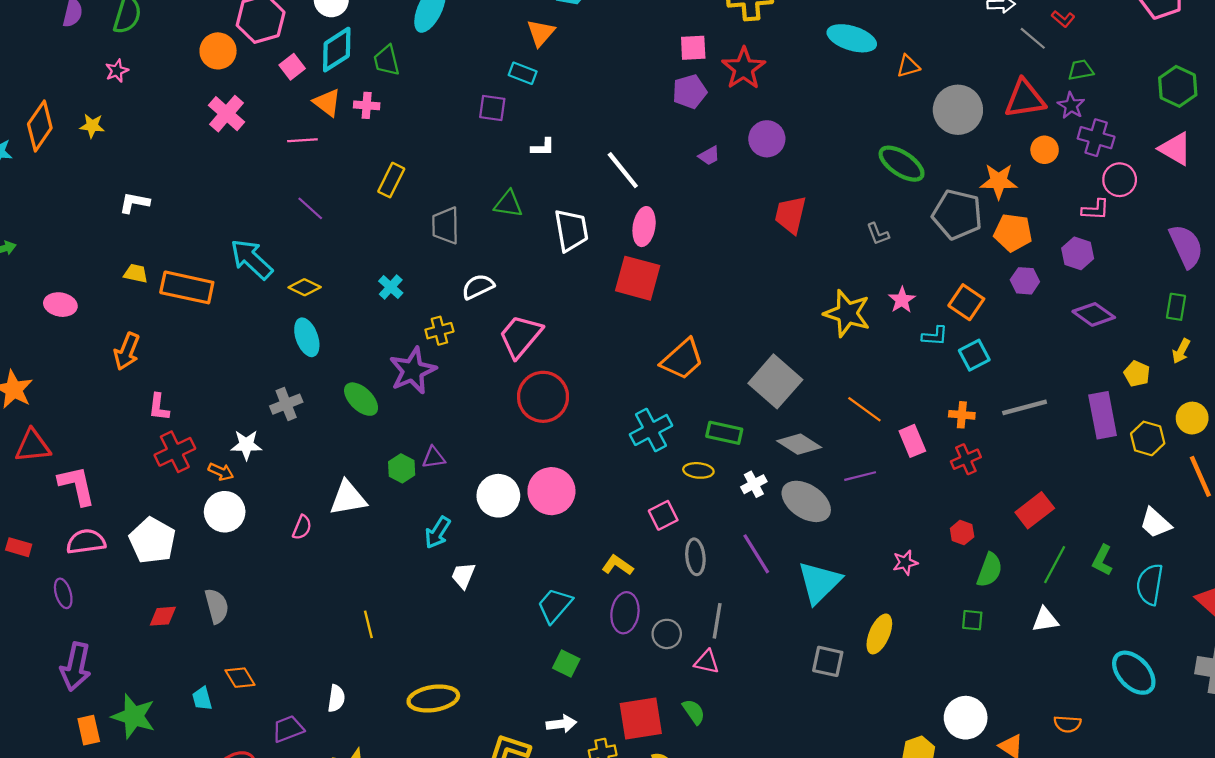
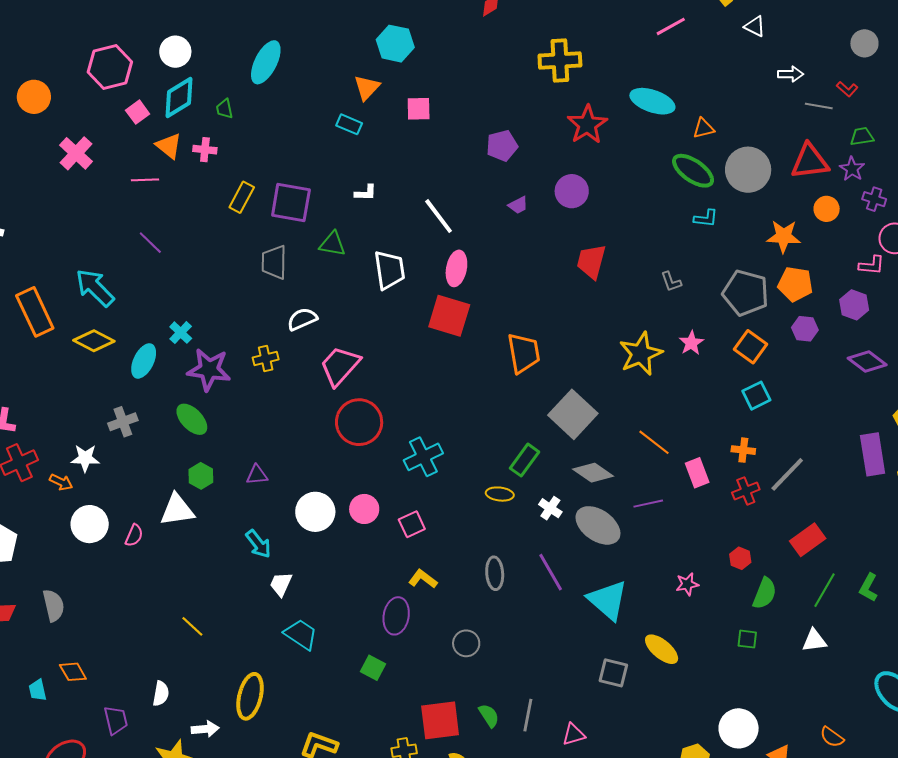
gray line: (1033, 38) -> (819, 106), turned -32
pink square: (693, 48) -> (419, 109), moved
orange circle: (218, 51) -> (34, 97), moved
green trapezoid: (387, 60) -> (224, 109), size x0.7
red star: (744, 68) -> (587, 125), moved
purple square: (492, 108) -> (291, 202), moved, size x1.6
purple cross: (1096, 138) -> (874, 199), size x0.7
green ellipse: (902, 164) -> (693, 171), moved
yellow rectangle: (391, 180) -> (242, 197), moved
gray pentagon: (957, 214) -> (746, 293), moved
orange rectangle: (187, 287) -> (35, 312), turned 51
yellow diamond: (305, 287) -> (94, 341), moved, size x1.4
cyan cross: (391, 287) -> (181, 333), moved
yellow star: (847, 313) -> (641, 354), turned 30
cyan L-shape: (935, 336) -> (706, 218), moved
cyan ellipse: (307, 337) -> (144, 361), turned 44
orange trapezoid: (682, 359) -> (524, 353), moved, turned -60
purple star: (413, 371) -> (209, 370), moved, turned 30
gray line: (1025, 407) -> (787, 474), moved, turned -33
cyan cross: (651, 430) -> (423, 457), moved
green rectangle: (724, 433) -> (525, 460), turned -68
green hexagon: (402, 468) -> (201, 476), moved
white cross: (754, 484) -> (550, 508), turned -30
pink circle: (551, 491) -> (364, 509), size x0.7
white circle: (225, 512) -> (90, 524), moved
pink square: (663, 515) -> (412, 524), moved
cyan arrow: (438, 532) -> (258, 544), turned -72
cyan triangle: (819, 582) -> (608, 600), turned -36
cyan trapezoid: (555, 605) -> (301, 634), moved, turned 81
purple ellipse: (625, 613) -> (396, 616), moved
gray line: (717, 621) -> (528, 715), moved
yellow line: (368, 624) -> (192, 626), turned -35
yellow ellipse: (879, 634) -> (662, 649), turned -75
pink triangle: (707, 662) -> (574, 734), moved, turned -30
yellow ellipse: (433, 699) -> (250, 696), turned -69
white arrow: (561, 724) -> (205, 729), moved
orange semicircle: (1067, 724) -> (832, 737), turned 30
purple trapezoid: (288, 729) -> (116, 720), turned 96

